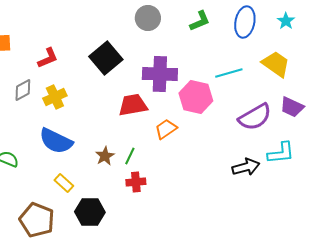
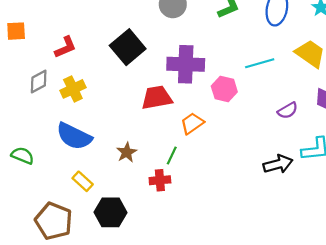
pink hexagon: (196, 97) -> (224, 89), size x0.7
purple semicircle: (255, 117) -> (288, 110), size x0.6
green line: (130, 156) -> (172, 156), moved

